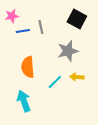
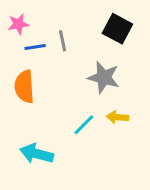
gray star: (68, 51) -> (104, 77), turned 30
orange semicircle: (28, 67) -> (24, 87), moved
cyan arrow: (24, 101) -> (37, 154), turned -55

